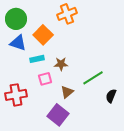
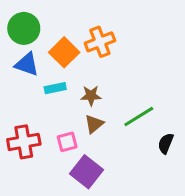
orange cross: (67, 14) -> (100, 42), moved
pink square: (45, 79) -> (67, 142), moved
brown triangle: (67, 92) -> (94, 124), moved

